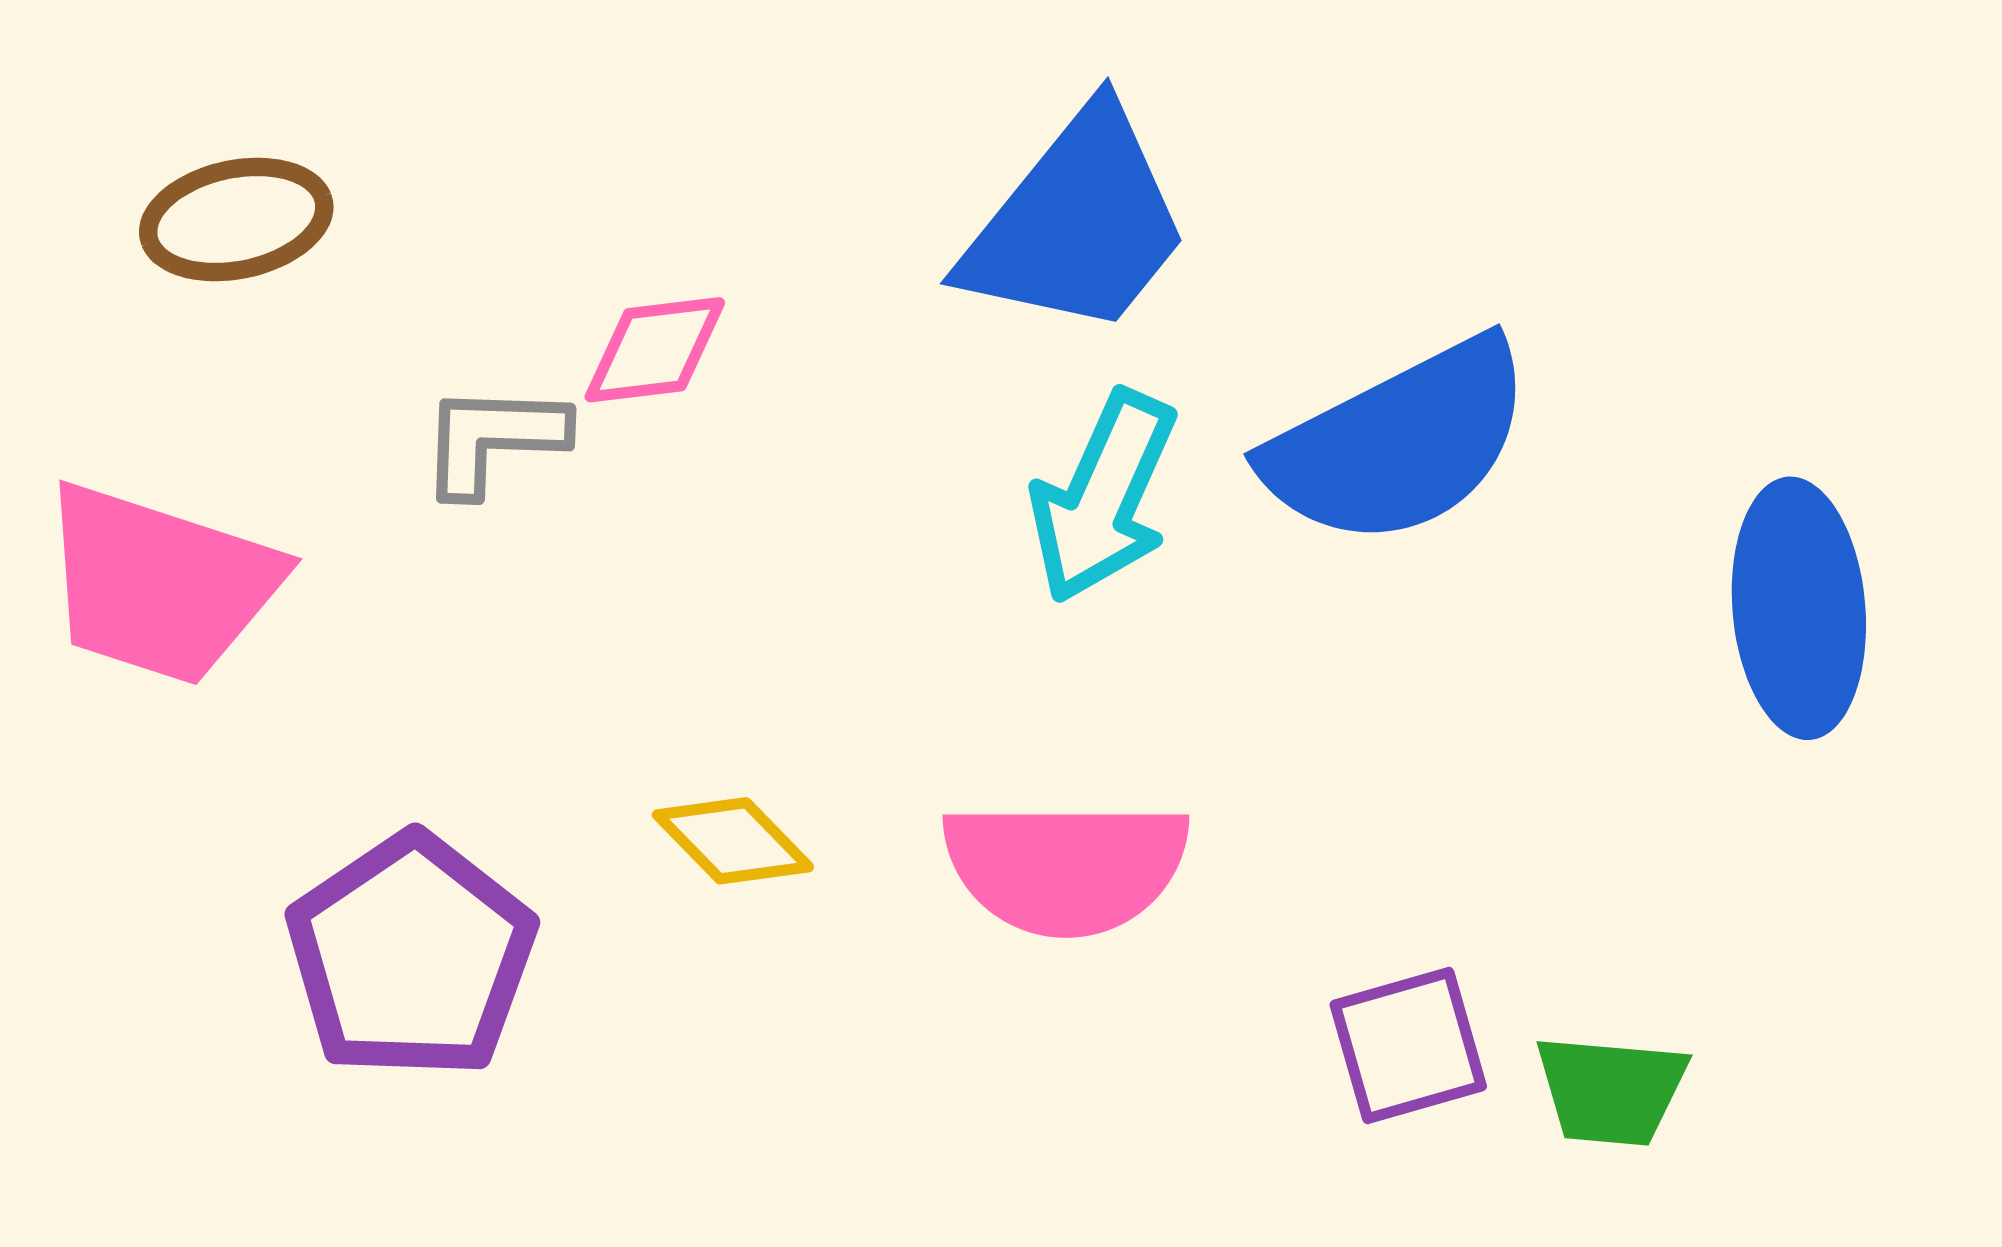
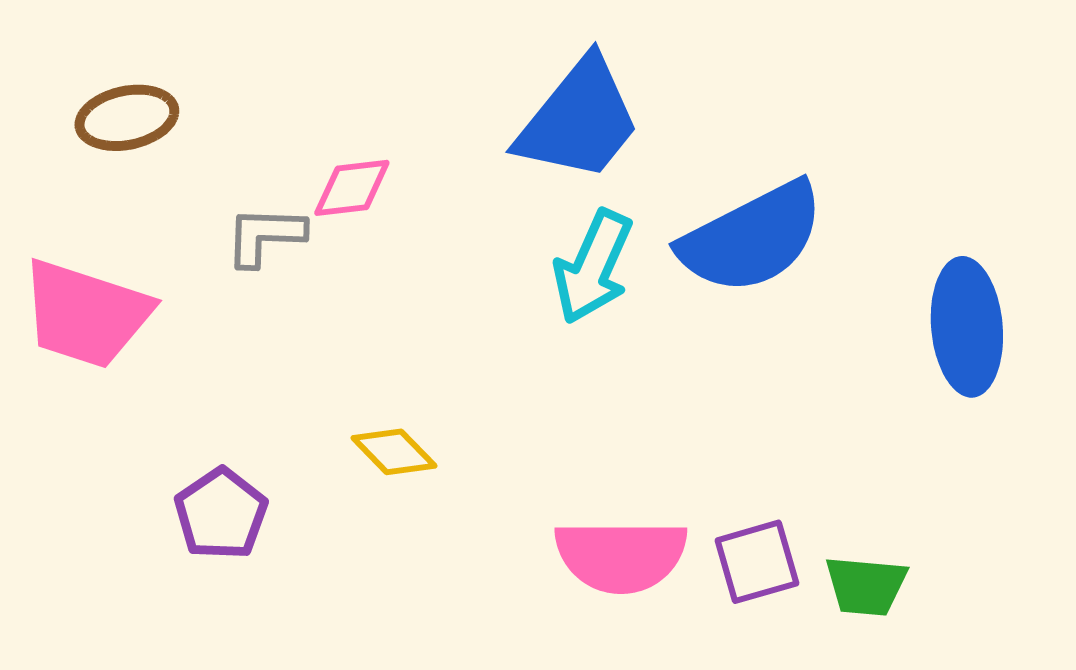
pink semicircle: (1066, 867) -> (621, 556), moved
purple pentagon: (411, 956) -> (221, 514), size x0.7

